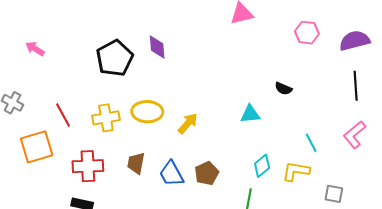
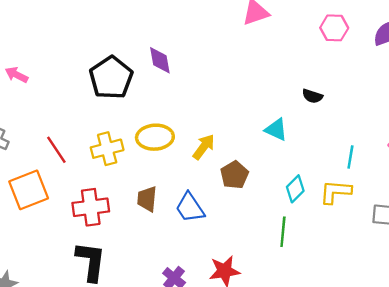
cyan triangle: (250, 114) -> (276, 130), turned 35
cyan line: (311, 143) -> (350, 157), turned 42
brown pentagon: (207, 173) -> (234, 175), moved

